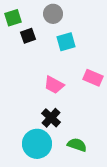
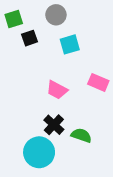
green semicircle: (77, 145) -> (81, 135), moved

